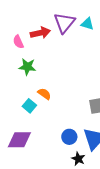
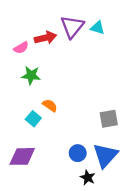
pink semicircle: (18, 42) -> (21, 48), turned -96

